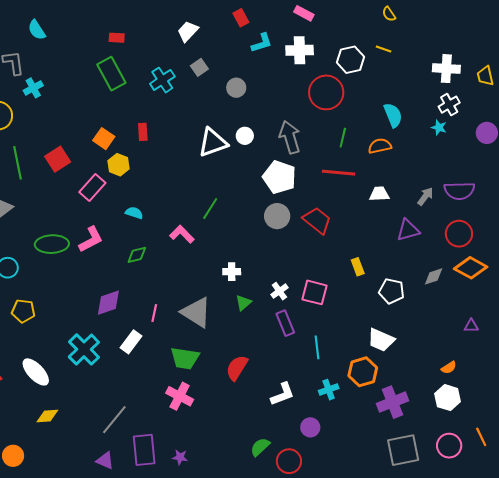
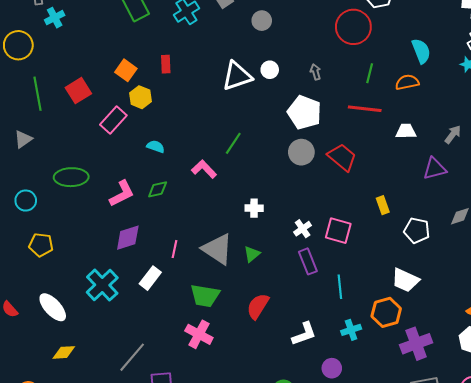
gray arrow: (290, 137) -> (316, 72), size x0.5
pink L-shape: (91, 239) -> (122, 194), moved
green triangle: (243, 303) -> (252, 254), moved

